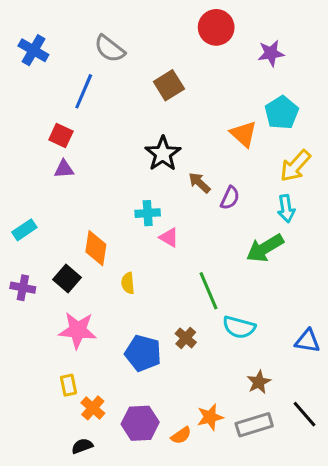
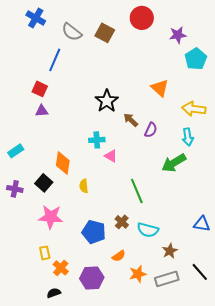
blue cross: (33, 50) -> (36, 18), moved
brown square: (169, 85) -> (105, 33), moved, turned -30
cyan pentagon: (282, 113) -> (196, 59), moved
yellow arrow: (295, 166) -> (194, 109), turned 55
cyan semicircle: (239, 327) -> (148, 230), moved
orange semicircle: (181, 435) -> (119, 256), moved

